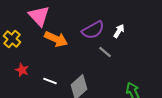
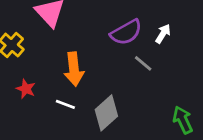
orange arrow: (56, 39) -> (74, 69), moved, turned 60

